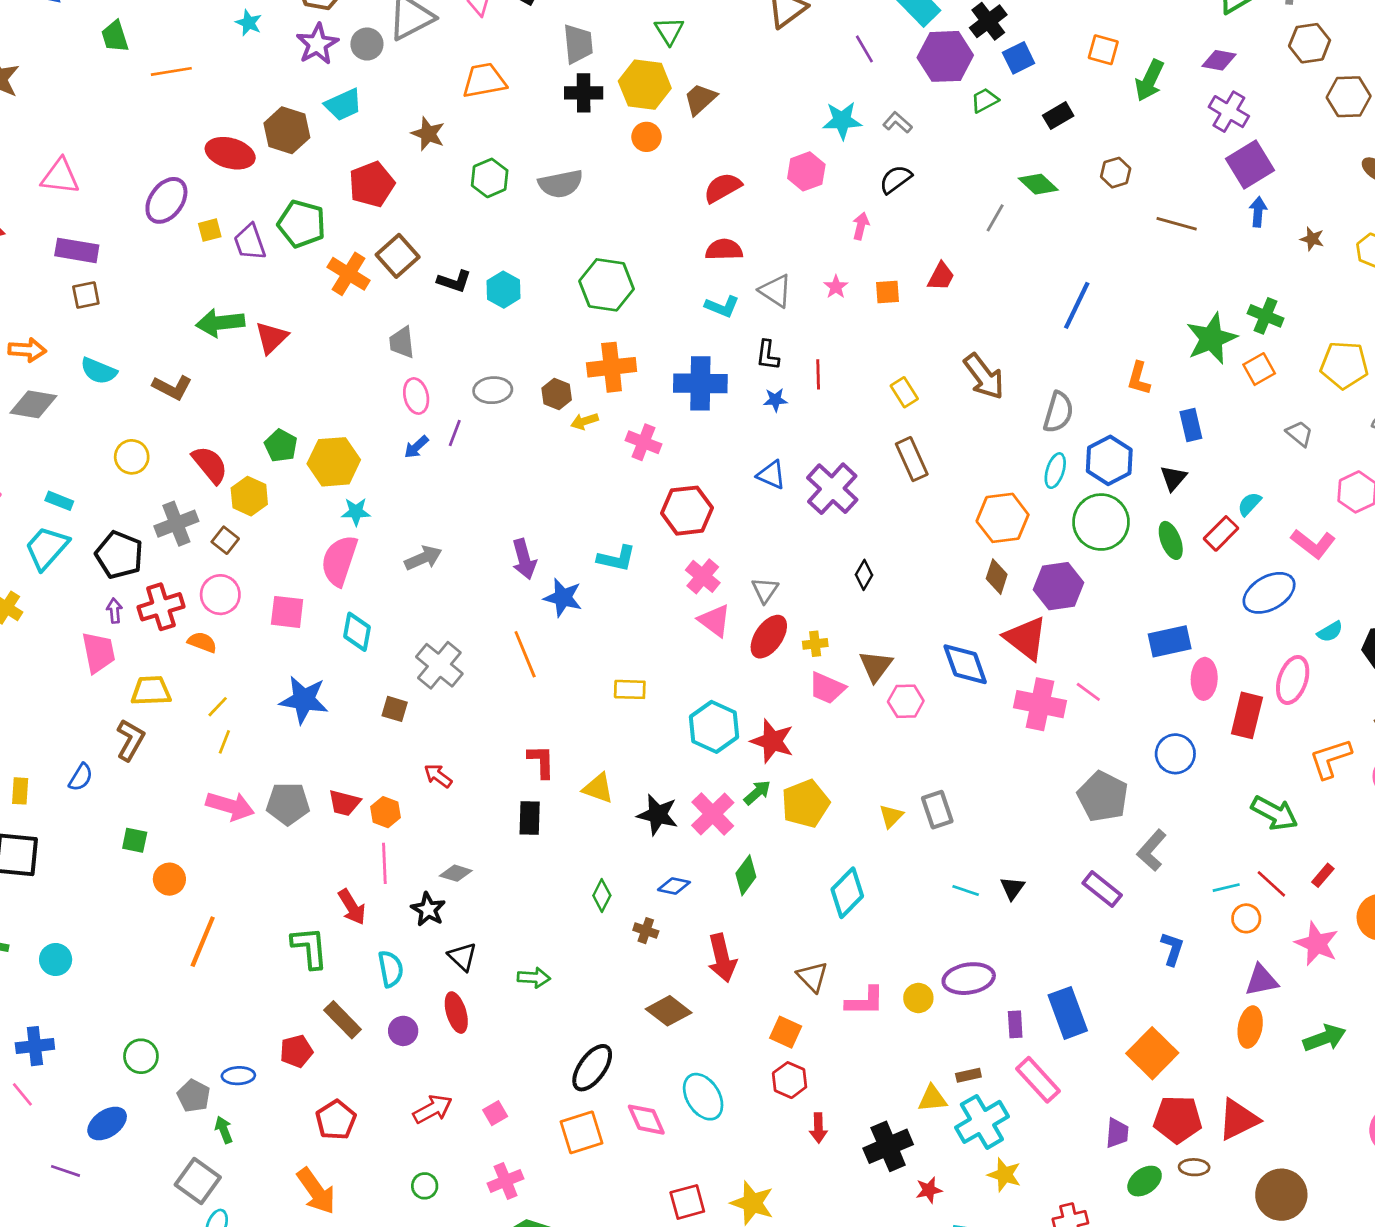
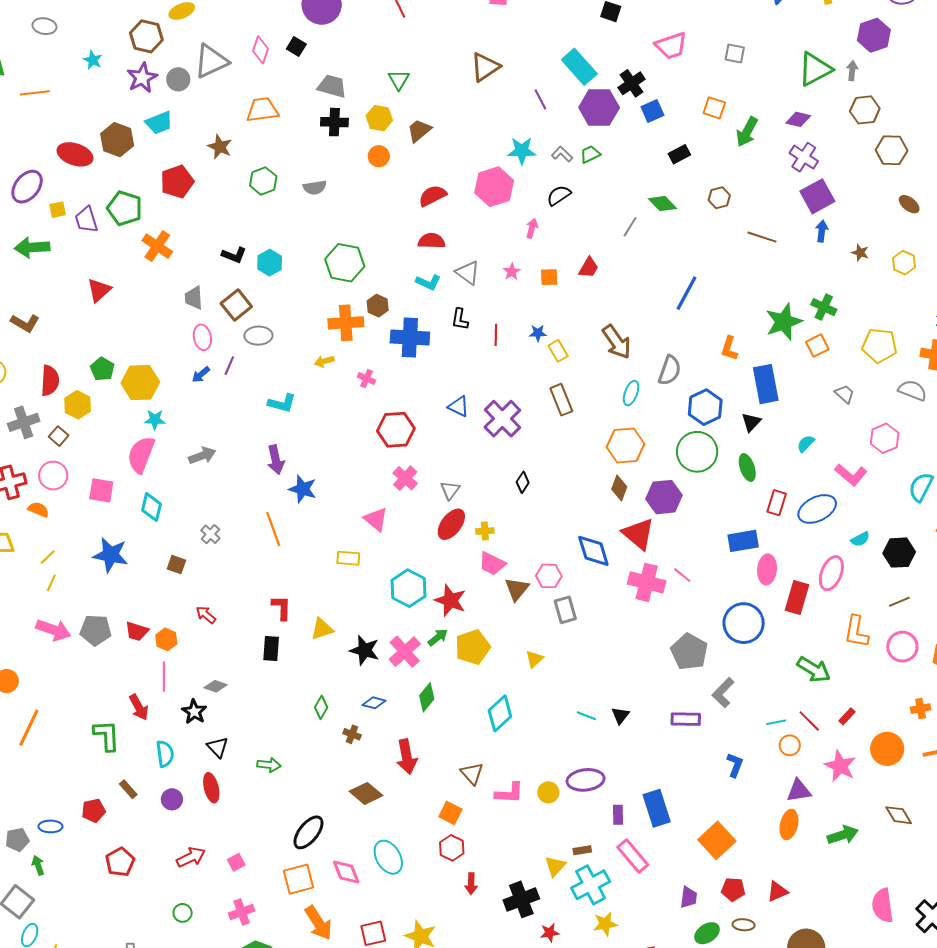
gray trapezoid: (578, 44) -> (332, 86), turned -72
yellow hexagon: (645, 85) -> (379, 118), size x0.7
green trapezoid: (985, 100) -> (590, 154), moved
pink hexagon: (806, 171) -> (494, 187), size x1.4
gray semicircle: (561, 184) -> (315, 188), size x0.7
brown square: (398, 256) -> (236, 305), moved
green arrow: (220, 323) -> (32, 247), moved
brown hexagon: (557, 394) -> (378, 306), moved
blue star: (775, 400) -> (538, 333), moved
blue rectangle: (1191, 425) -> (766, 384), size x1.6
pink cross: (643, 442) -> (366, 379), size x0.7
red semicircle: (210, 465) -> (50, 381), turned 40
cyan ellipse: (1055, 471) -> (631, 393), moved
red rectangle: (1221, 533) -> (777, 503), moved, turned -30
cyan L-shape: (616, 558) -> (282, 403), moved
pink triangle: (715, 621) -> (376, 519), moved
gray cross: (439, 665) -> (210, 534), size x0.6
brown triangle: (876, 666) -> (517, 589), moved
blue circle: (1175, 754) -> (744, 623), size x1.4
orange L-shape: (1330, 759) -> (856, 632), turned -64
yellow triangle: (598, 788) -> (322, 629), turned -40
gray rectangle: (937, 810) -> (565, 610), moved
purple rectangle: (1102, 889) -> (686, 719), turned -40
brown rectangle: (343, 1020) -> (128, 789), size x0.7
gray pentagon: (194, 1096) -> (17, 840), turned 30
yellow triangle: (932, 1099) -> (555, 866), turned -45
red pentagon: (1178, 1119) -> (733, 889), size x0.7
red triangle: (1238, 1119) -> (777, 891), size x0.7
yellow star: (1004, 1175) -> (605, 924), turned -30
orange arrow: (316, 1191) -> (318, 923), moved

